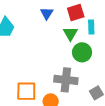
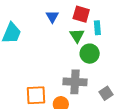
red square: (76, 13) -> (81, 14), turned 36

